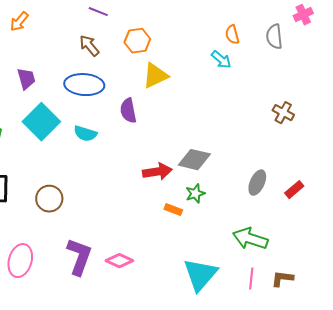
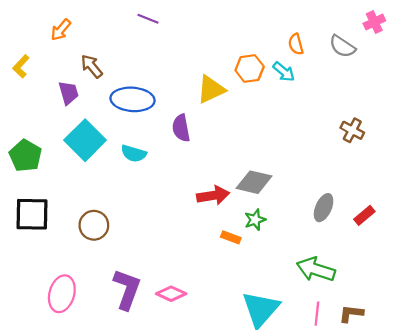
gray semicircle: (274, 37) -> (342, 46), turned -50
orange hexagon: (137, 41) -> (250, 68), moved
brown arrow: (89, 46) -> (92, 66), moved

